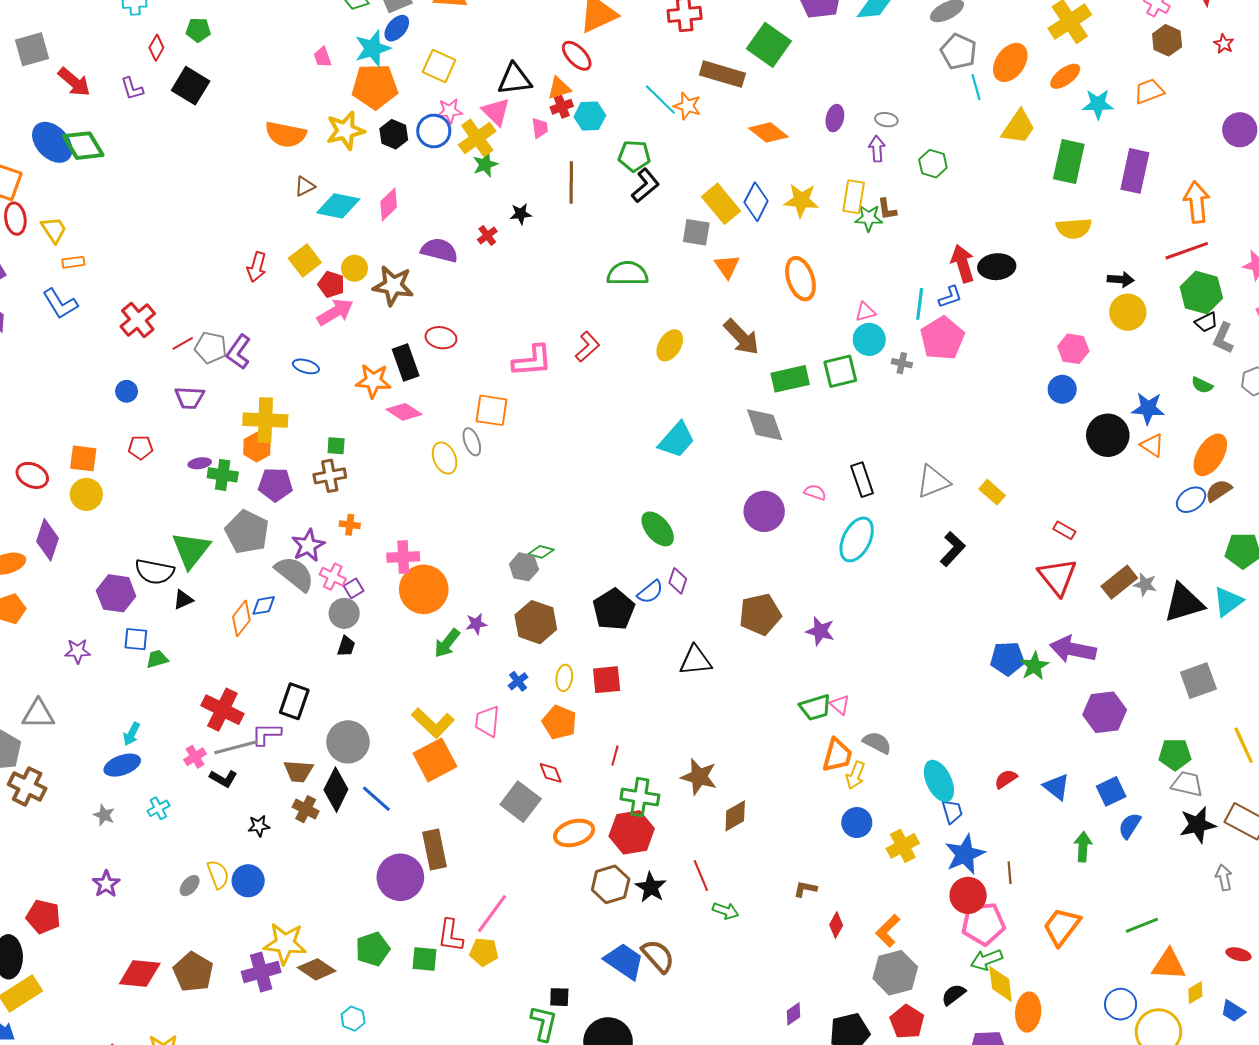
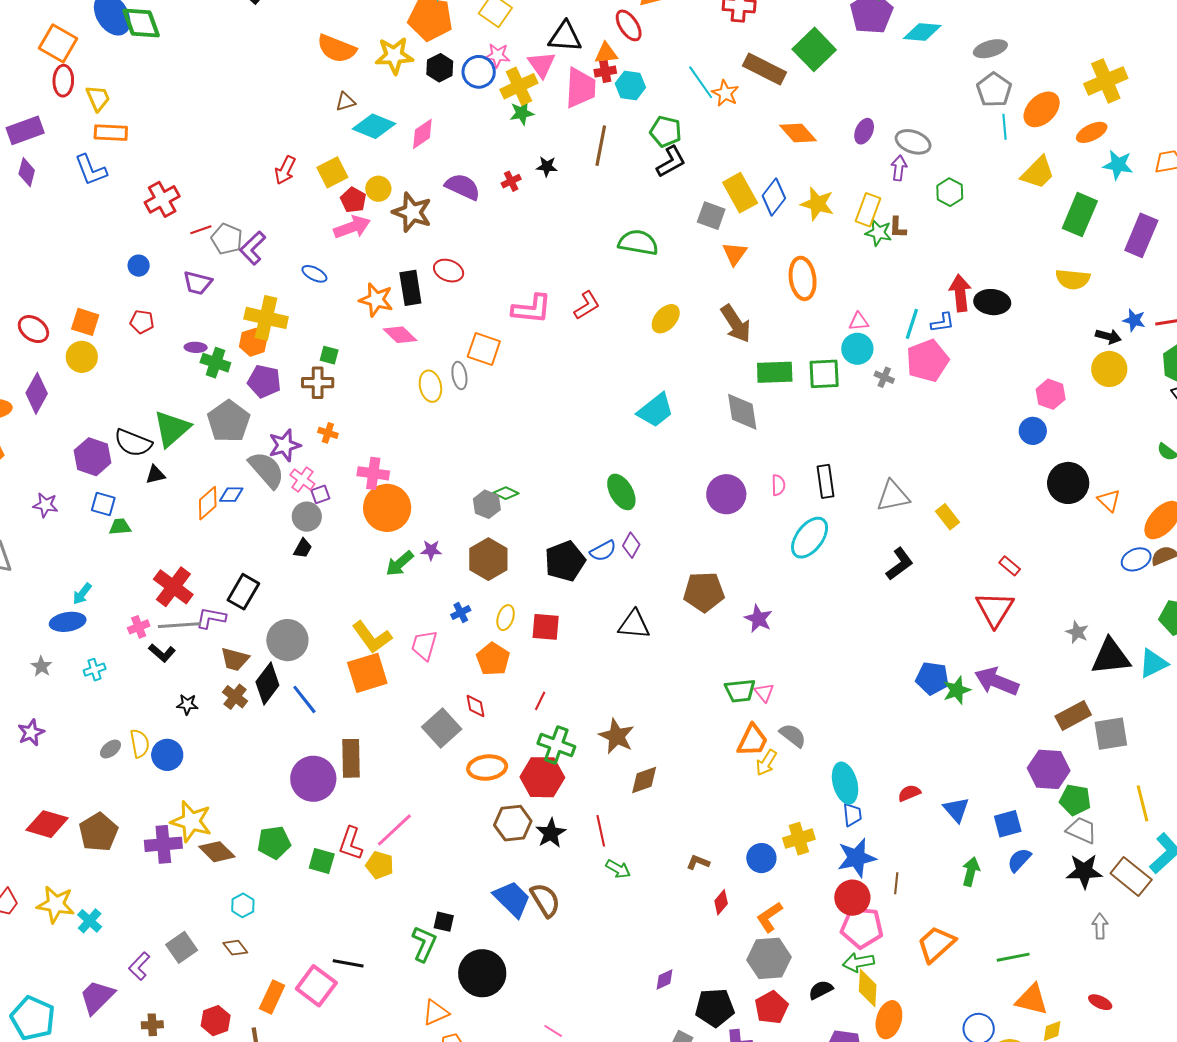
gray ellipse: (886, 120) -> (913, 142), size x1.6
pink trapezoid: (540, 128) -> (580, 88), size x2.0
orange rectangle: (73, 262) -> (111, 133), size x1.5
blue star: (1148, 408) -> (1134, 320), moved, size x0.7
pink semicircle: (815, 492) -> (778, 485), turned 60
brown rectangle: (1119, 582) -> (1073, 716), moved
purple hexagon: (1105, 712) -> (1049, 769), moved
blue circle: (857, 823) -> (761, 858), moved

